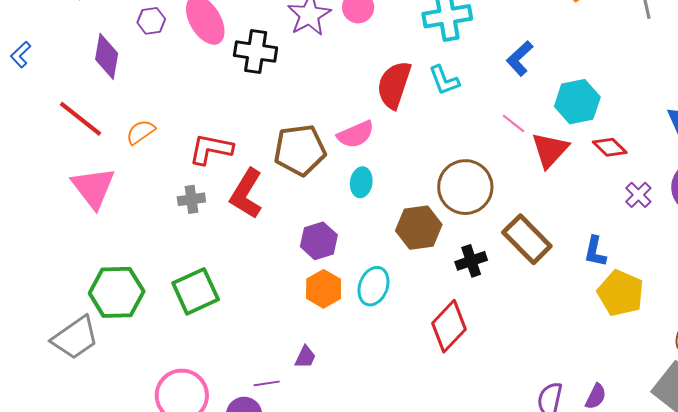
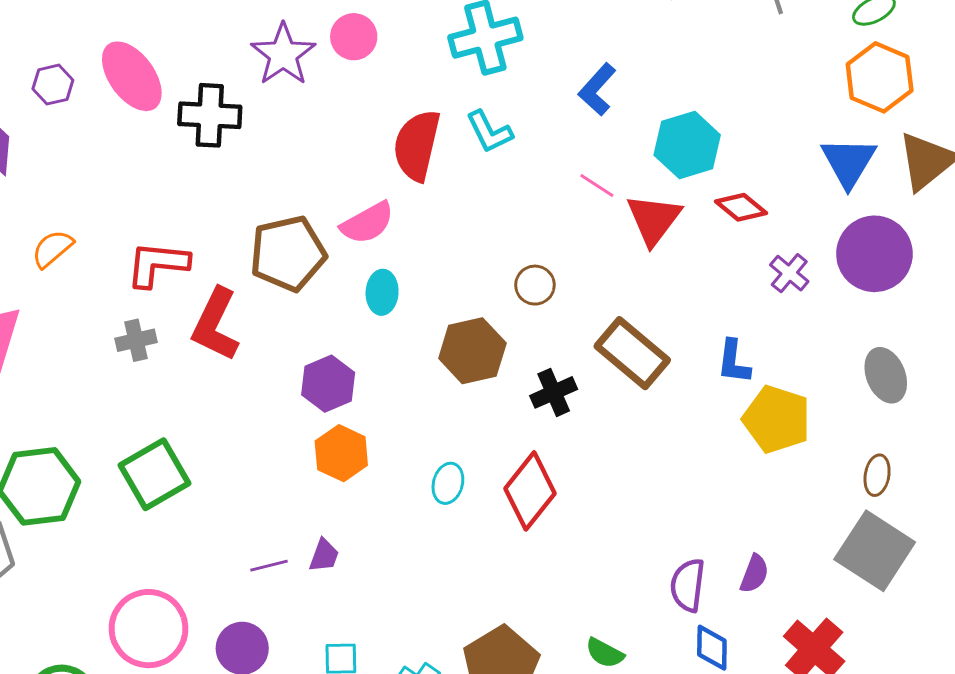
brown circle: (465, 187) -> (535, 285), size x0.5
cyan ellipse: (373, 286) -> (448, 483), moved, size x0.7
purple line: (267, 383) -> (269, 566), moved

